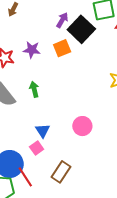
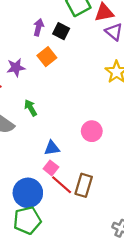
black square: (81, 29) -> (61, 31), size x0.6
blue triangle: (43, 131) -> (52, 148), turned -49
red line: (25, 177) -> (62, 185), moved

